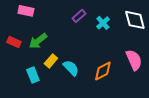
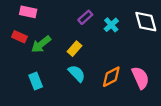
red rectangle: (14, 42) -> (19, 37), moved
pink semicircle: (134, 60) -> (140, 78), moved
yellow rectangle: (51, 61) -> (75, 49), moved

